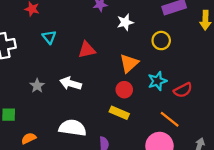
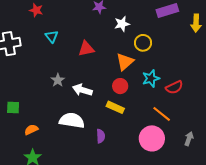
yellow circle: (161, 41) -> (143, 43), moved
white arrow: (71, 83) -> (82, 90), moved
gray star: (37, 86) -> (58, 80), moved

